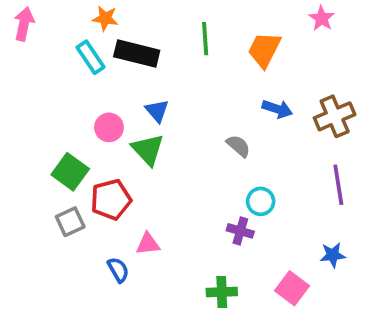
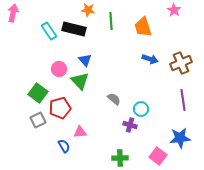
orange star: (105, 18) -> (88, 10), moved
orange trapezoid: (264, 50) -> (143, 27), turned -45
gray semicircle: (238, 146) -> (114, 99), moved
blue star: (333, 255) -> (180, 138), size x1.5

